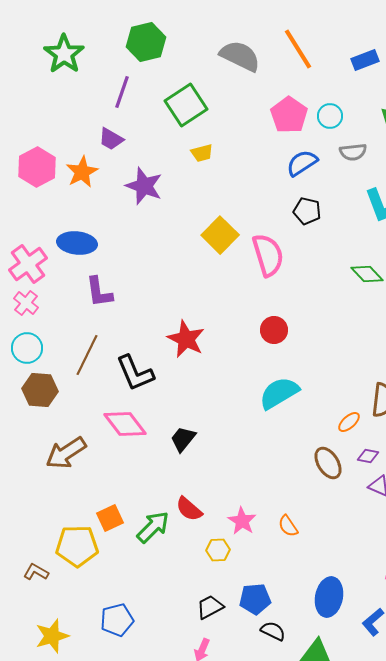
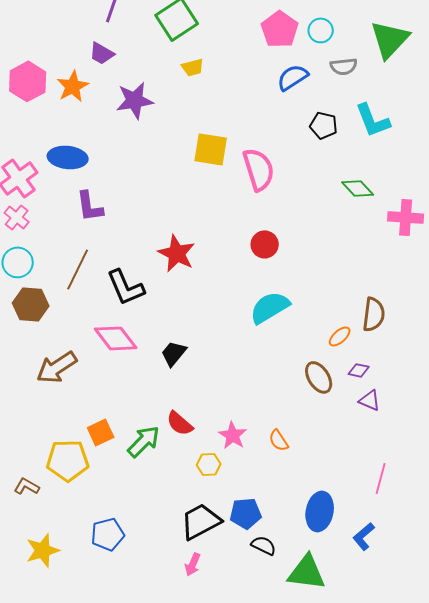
purple star: (144, 186) -> (135, 100), turned -30
black pentagon: (307, 211) -> (324, 125), moved
yellow square: (220, 235) -> (211, 149), turned -36
black trapezoid: (210, 607) -> (201, 521), size x1.5

